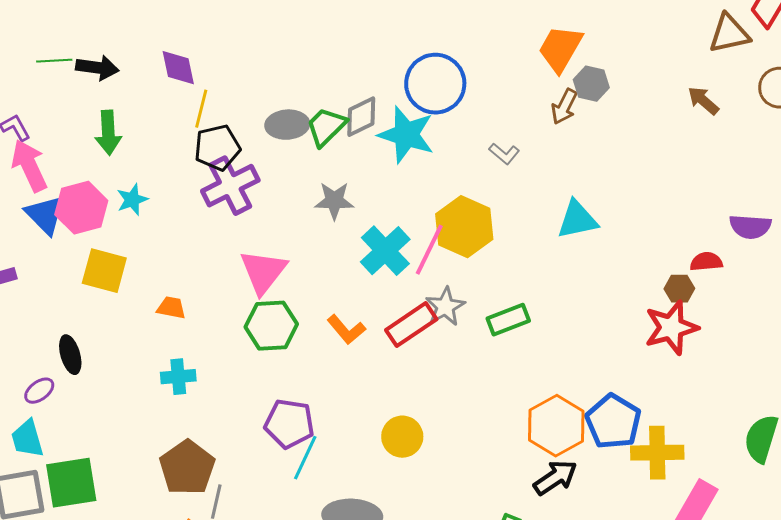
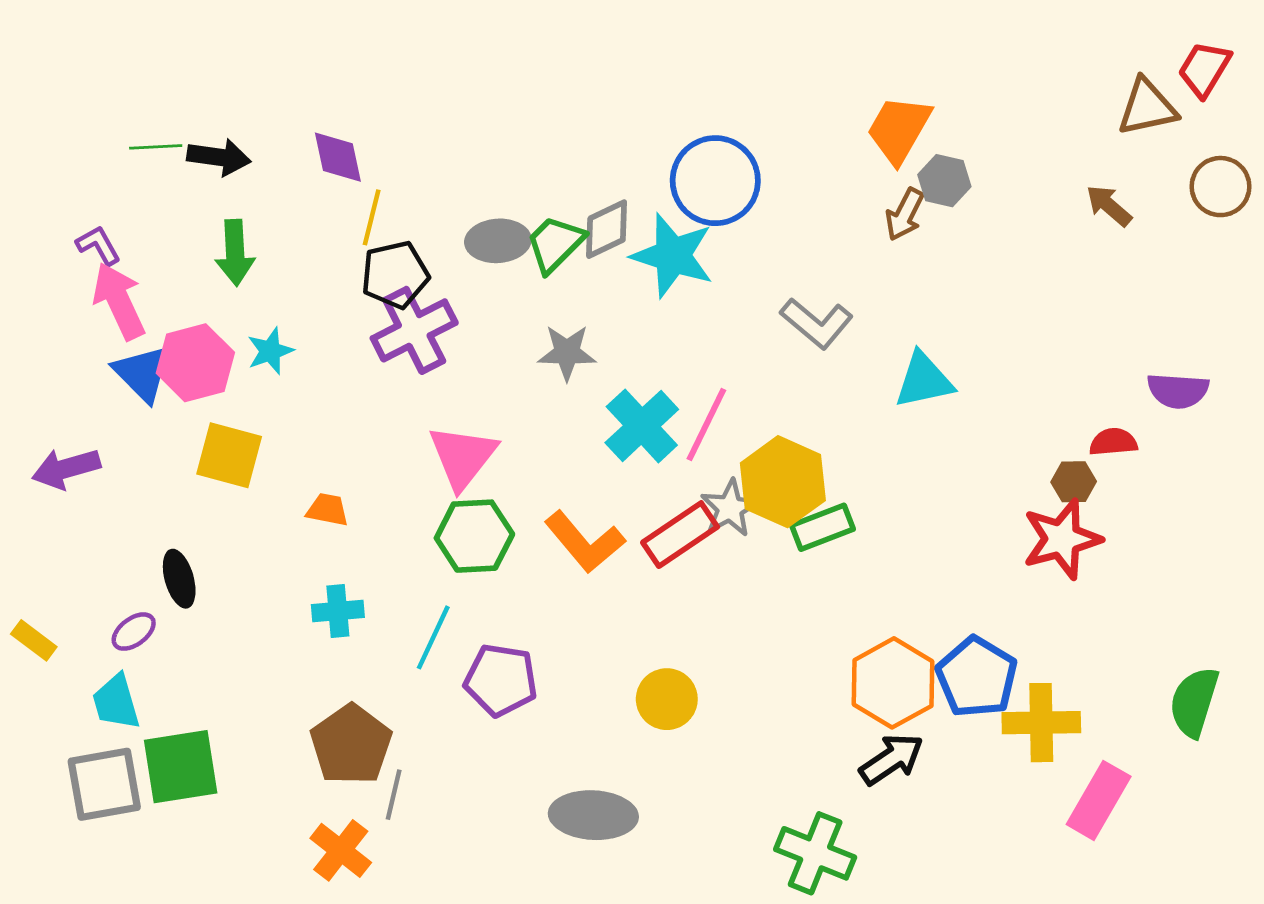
gray L-shape: (504, 154) -> (817, 323), moved, size x1.6
yellow hexagon: (464, 227) -> (783, 482), moved
orange L-shape: (346, 330) -> (585, 542), size x1.4
cyan line: (305, 458) -> (433, 637), moved

